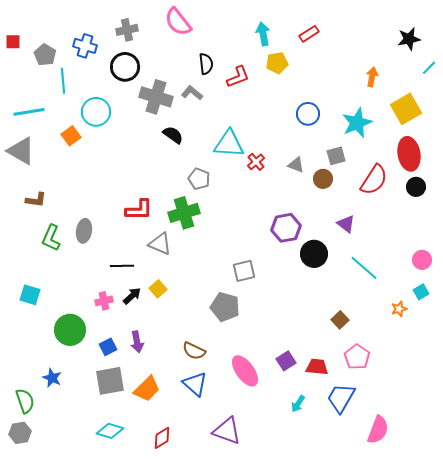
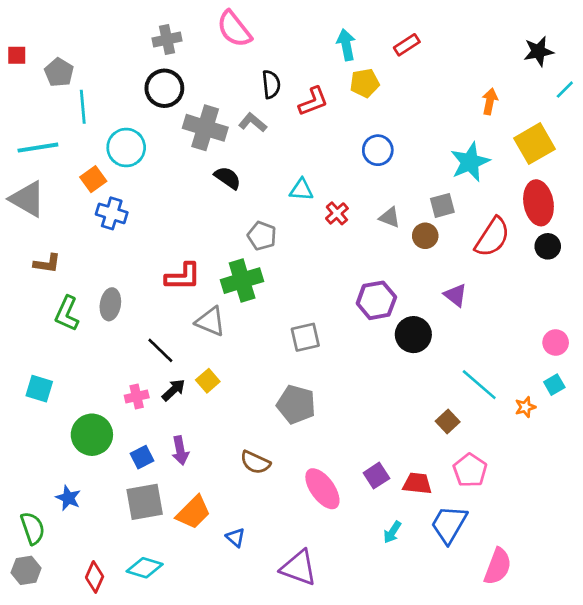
blue cross: (85, 46) -> (112, 213), moved
blue circle: (308, 114) -> (378, 150), moved
cyan triangle: (229, 144) -> (301, 190), size x0.6
black line: (122, 266) -> (160, 350), turned 45
cyan line: (364, 268) -> (479, 385), moved
gray square: (244, 271) -> (305, 337), moved
blue triangle: (195, 384) -> (236, 537), moved, size x0.6
red diamond: (162, 438) -> (95, 577), moved, turned -35

